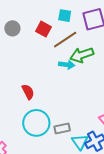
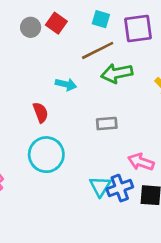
red square: (43, 29) -> (56, 23), moved
cyan arrow: (67, 65) -> (66, 84), moved
gray rectangle: (62, 129) -> (107, 124), moved

